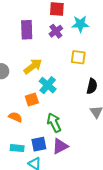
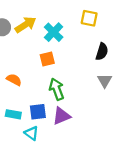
yellow arrow: (33, 66) -> (26, 25), moved
cyan cross: (48, 85) -> (54, 32), moved
orange square: (32, 100) -> (47, 59), moved

